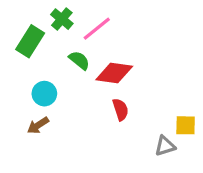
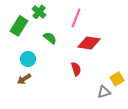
pink line: (97, 29) -> (76, 18), moved, turned -30
red diamond: (114, 73) -> (89, 43), moved
yellow square: (186, 125) -> (117, 79), turned -32

